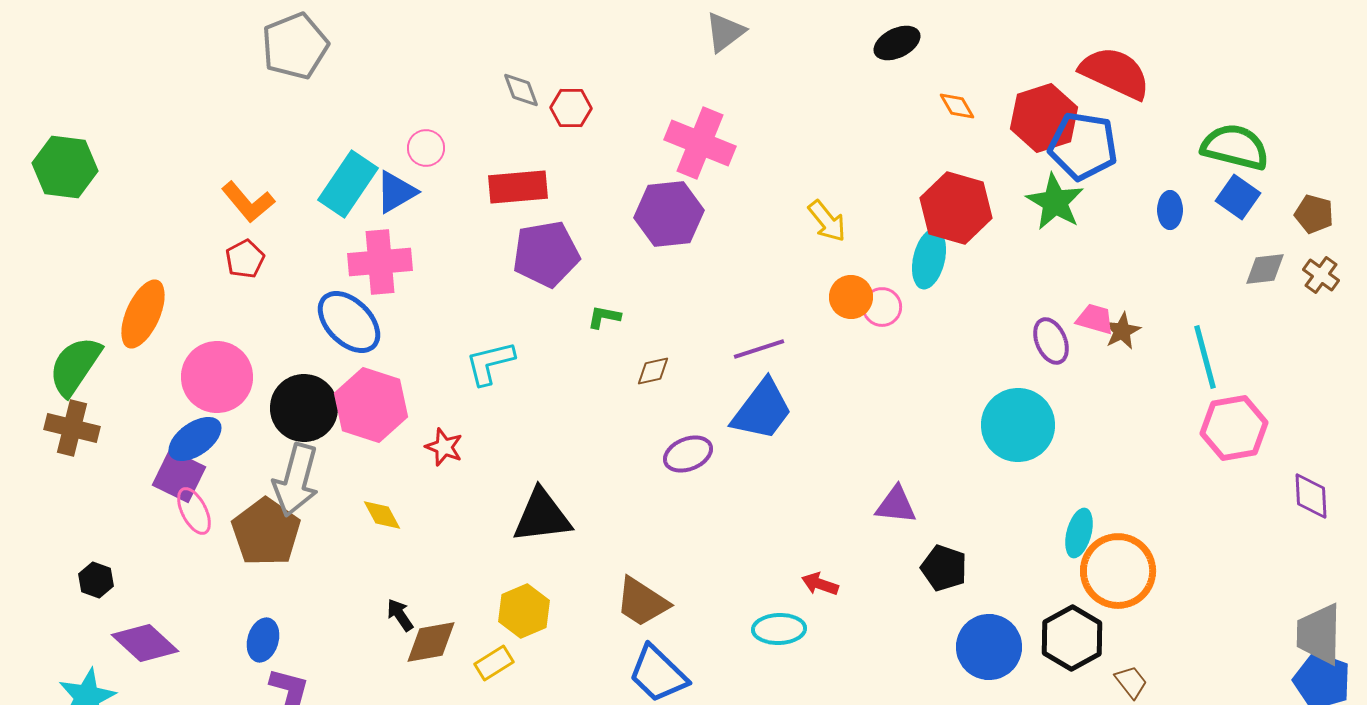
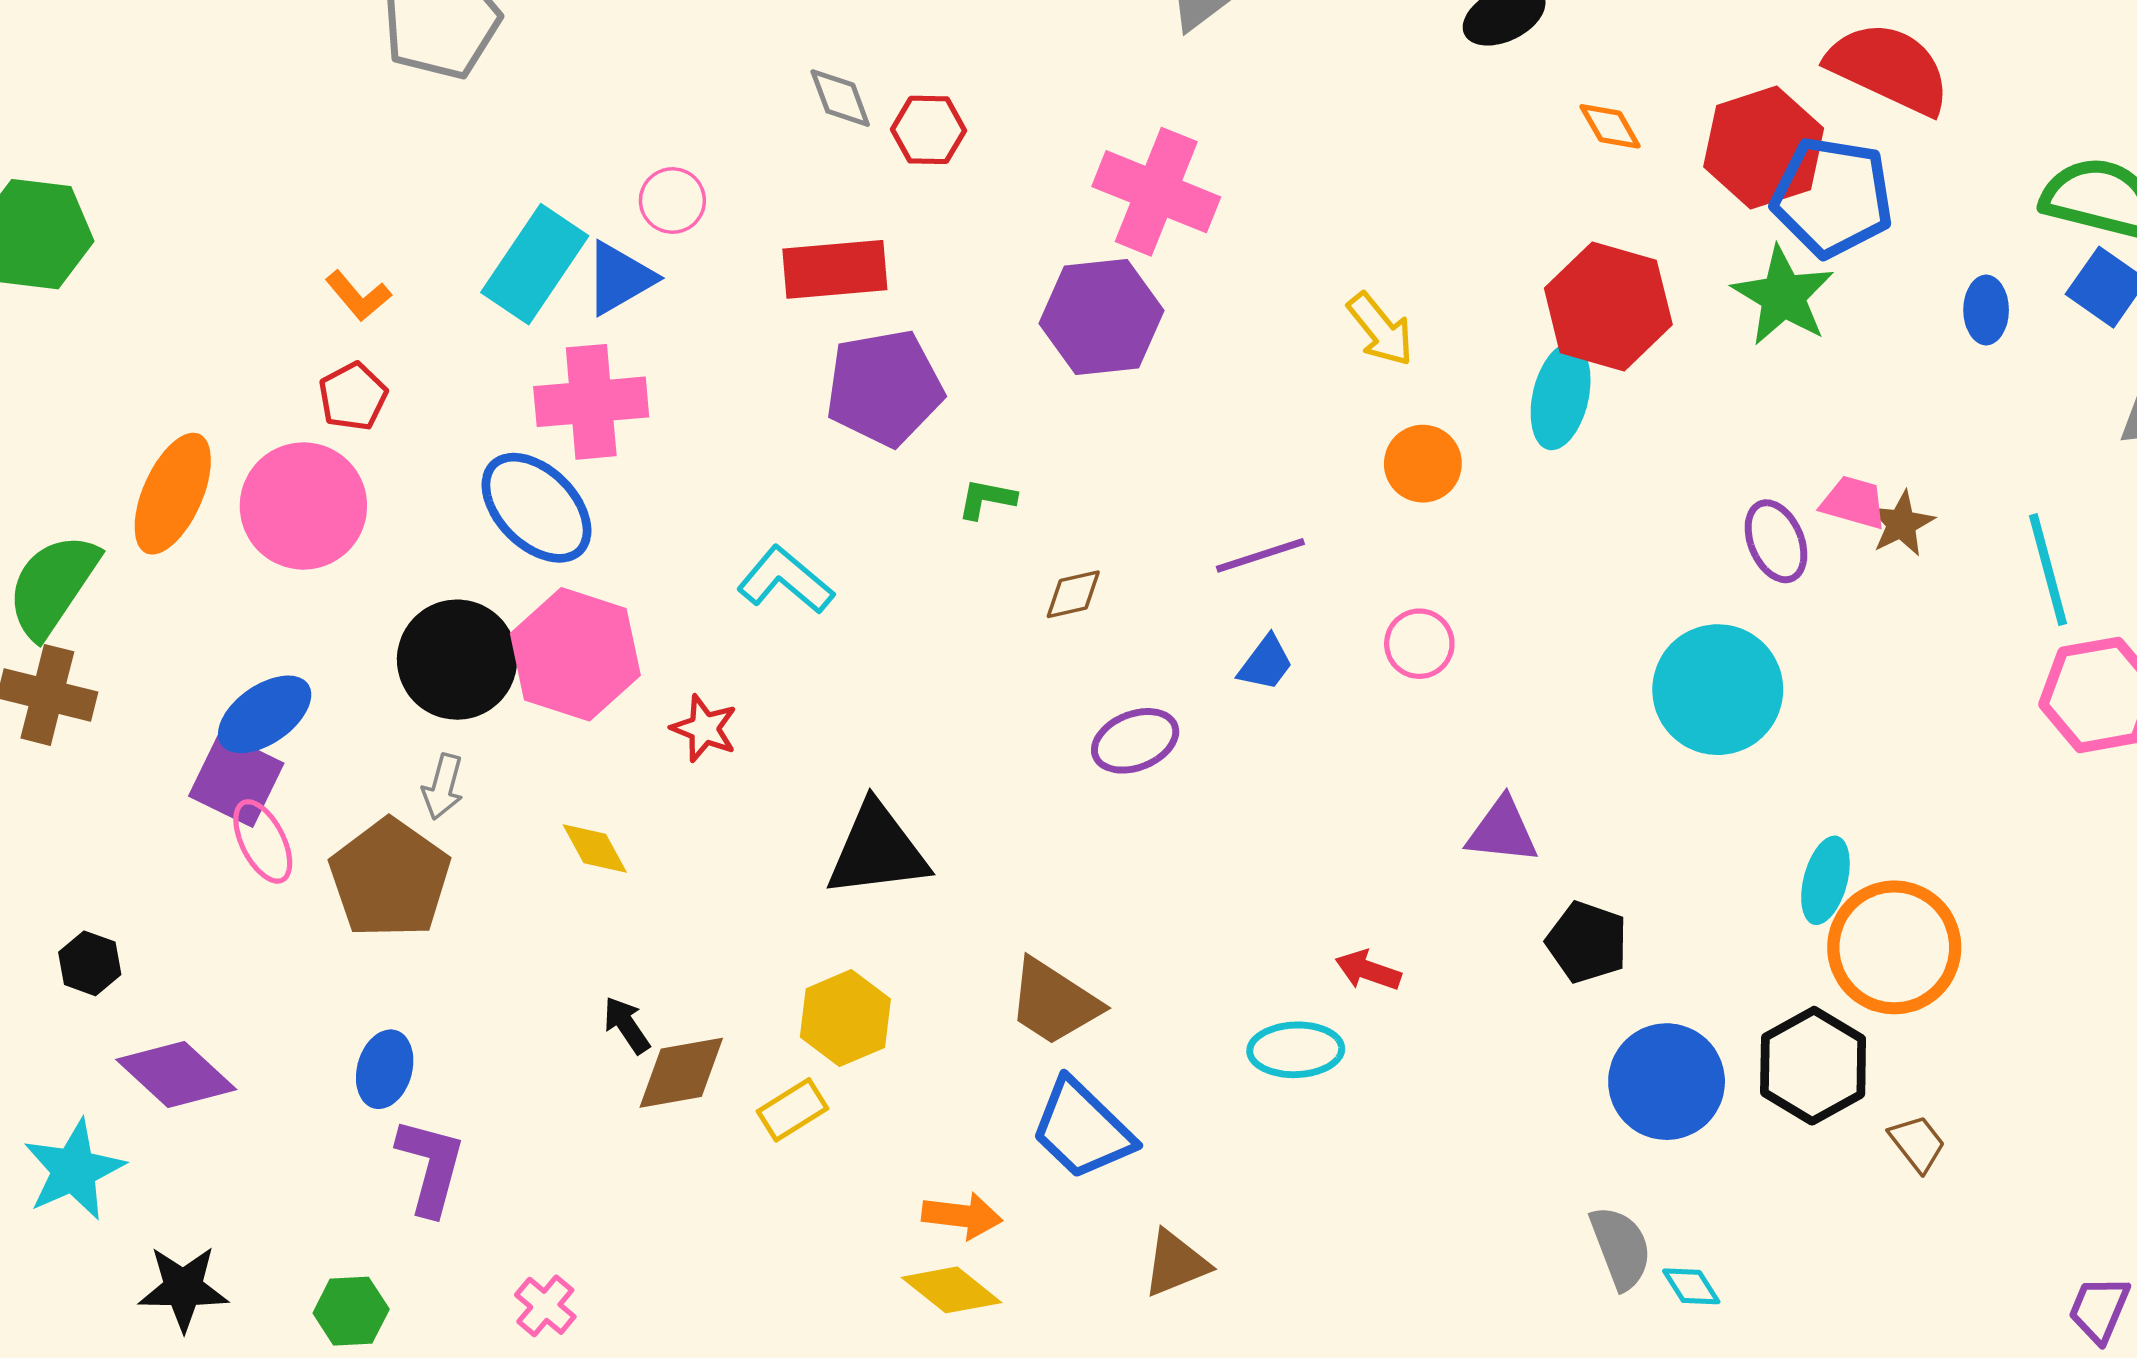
orange L-shape: (248, 202) -> (358, 296), size x0.7
pink circle: (882, 307) -> (1419, 644), moved
cyan L-shape: (490, 363) -> (785, 580), turned 54
pink circle: (217, 377) -> (303, 506), moved
blue trapezoid: (762, 410) -> (1266, 663), size x0.5
gray arrow: (296, 480) -> (443, 787), size x0.5

